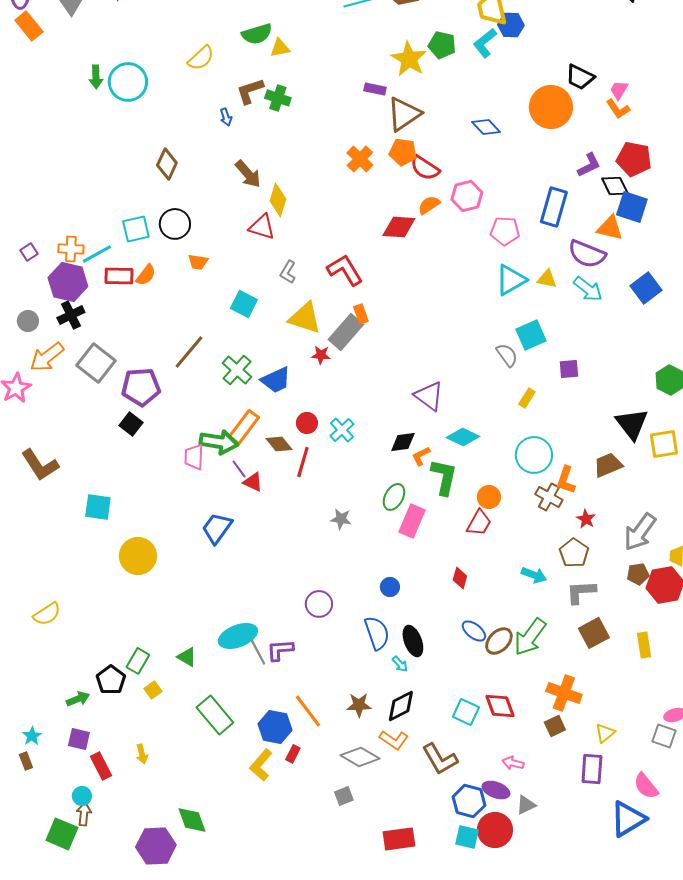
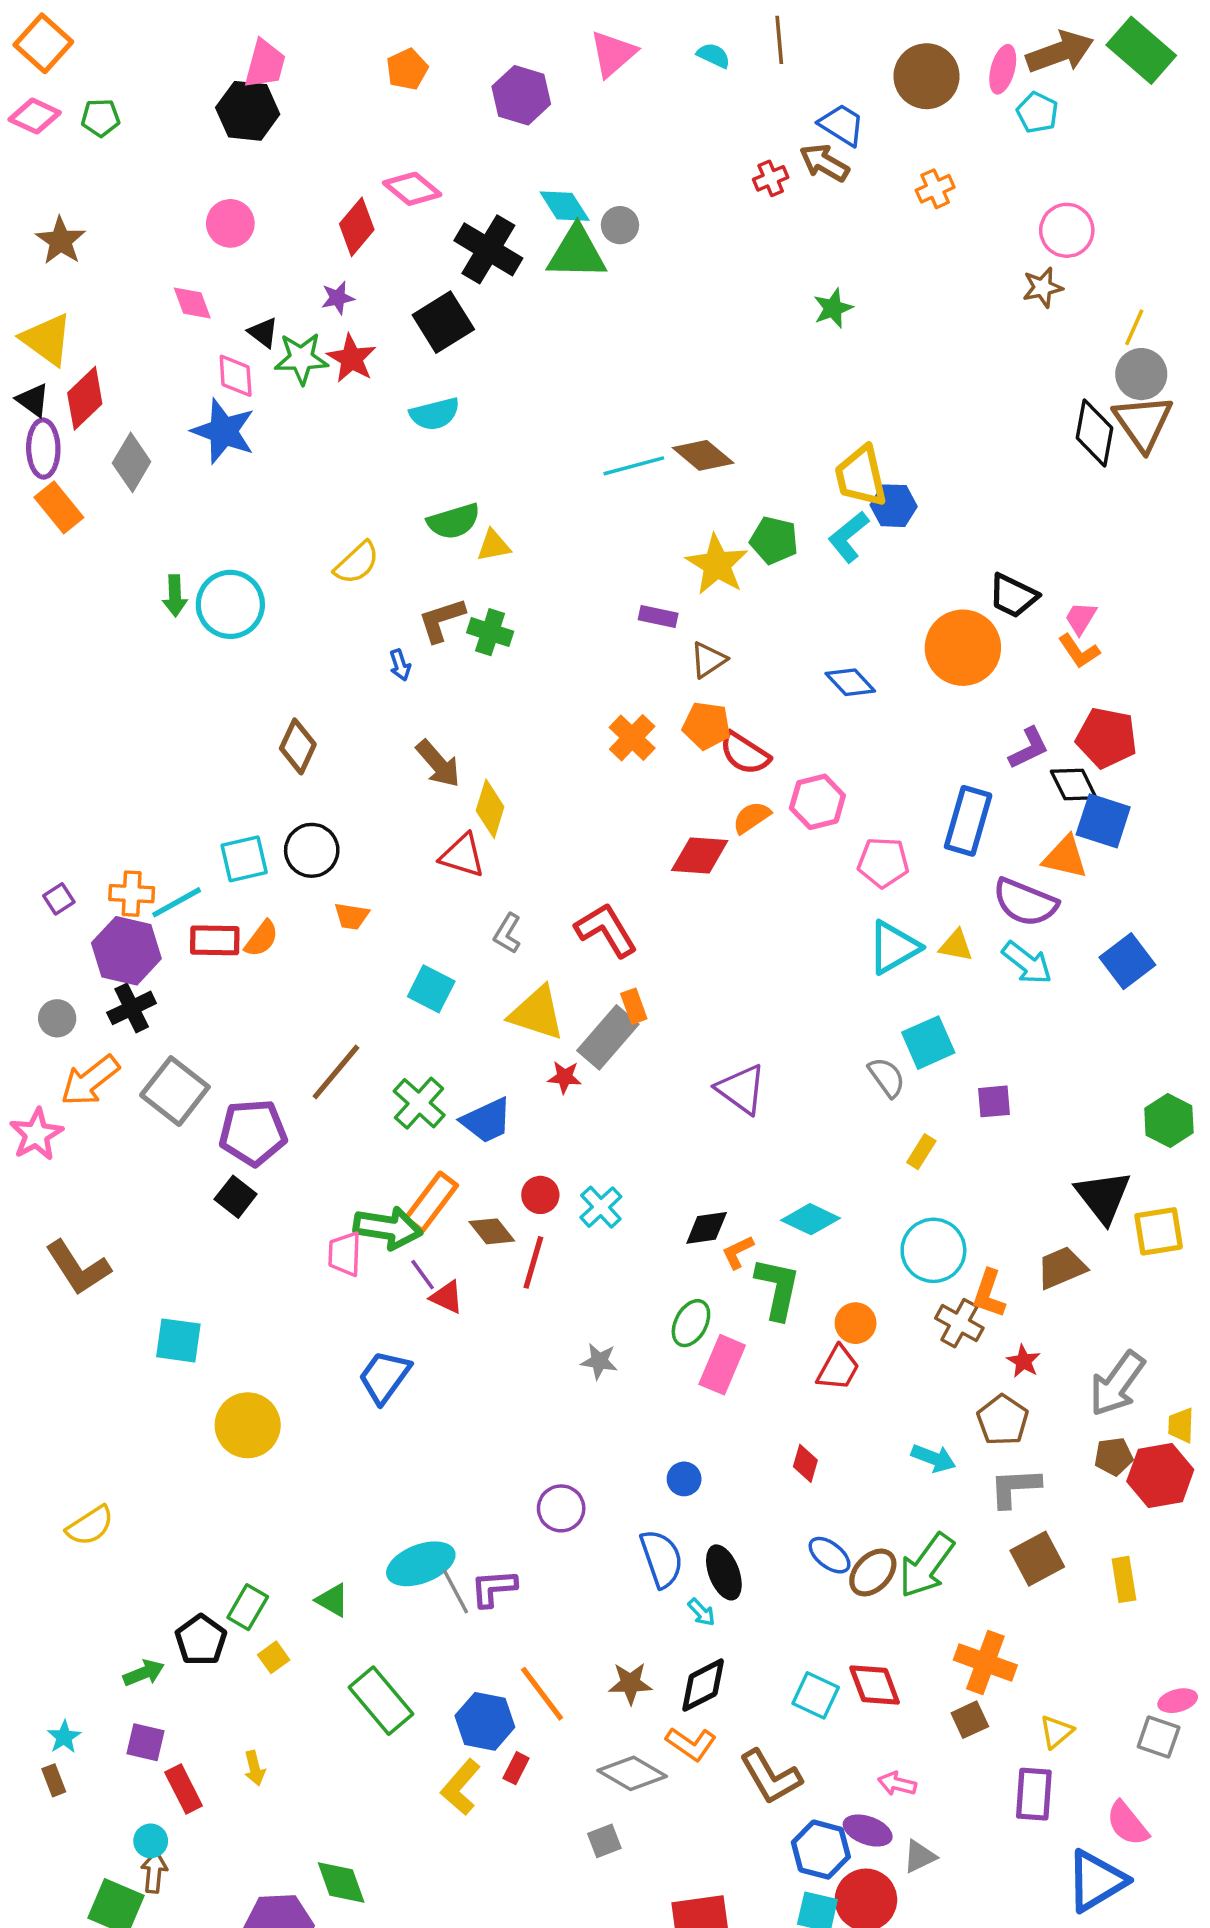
brown triangle: (404, 114) -> (708, 660), size x0.6
purple triangle: (429, 396) -> (741, 1089), moved

